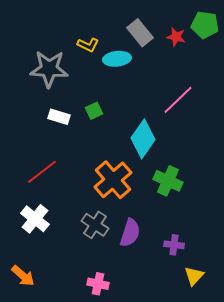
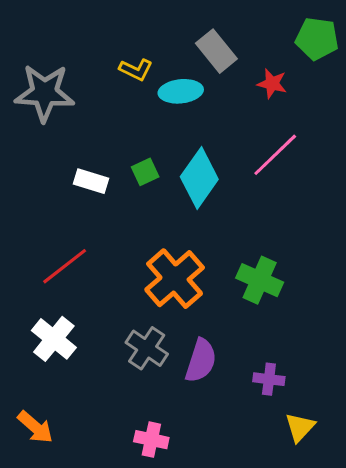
red star: (176, 37) -> (272, 84), moved
gray star: (49, 69) -> (45, 93), moved
cyan diamond: (143, 139) -> (199, 178), moved

